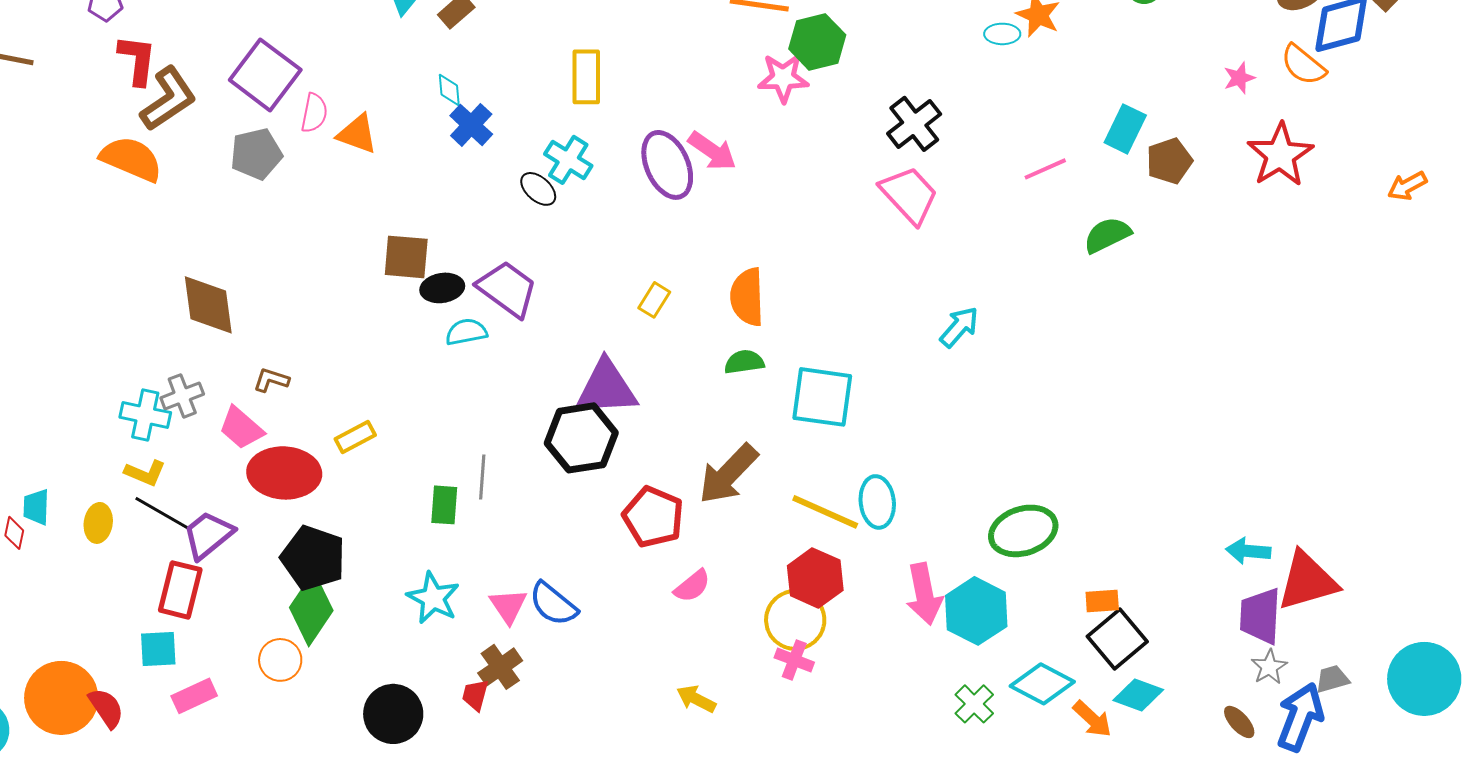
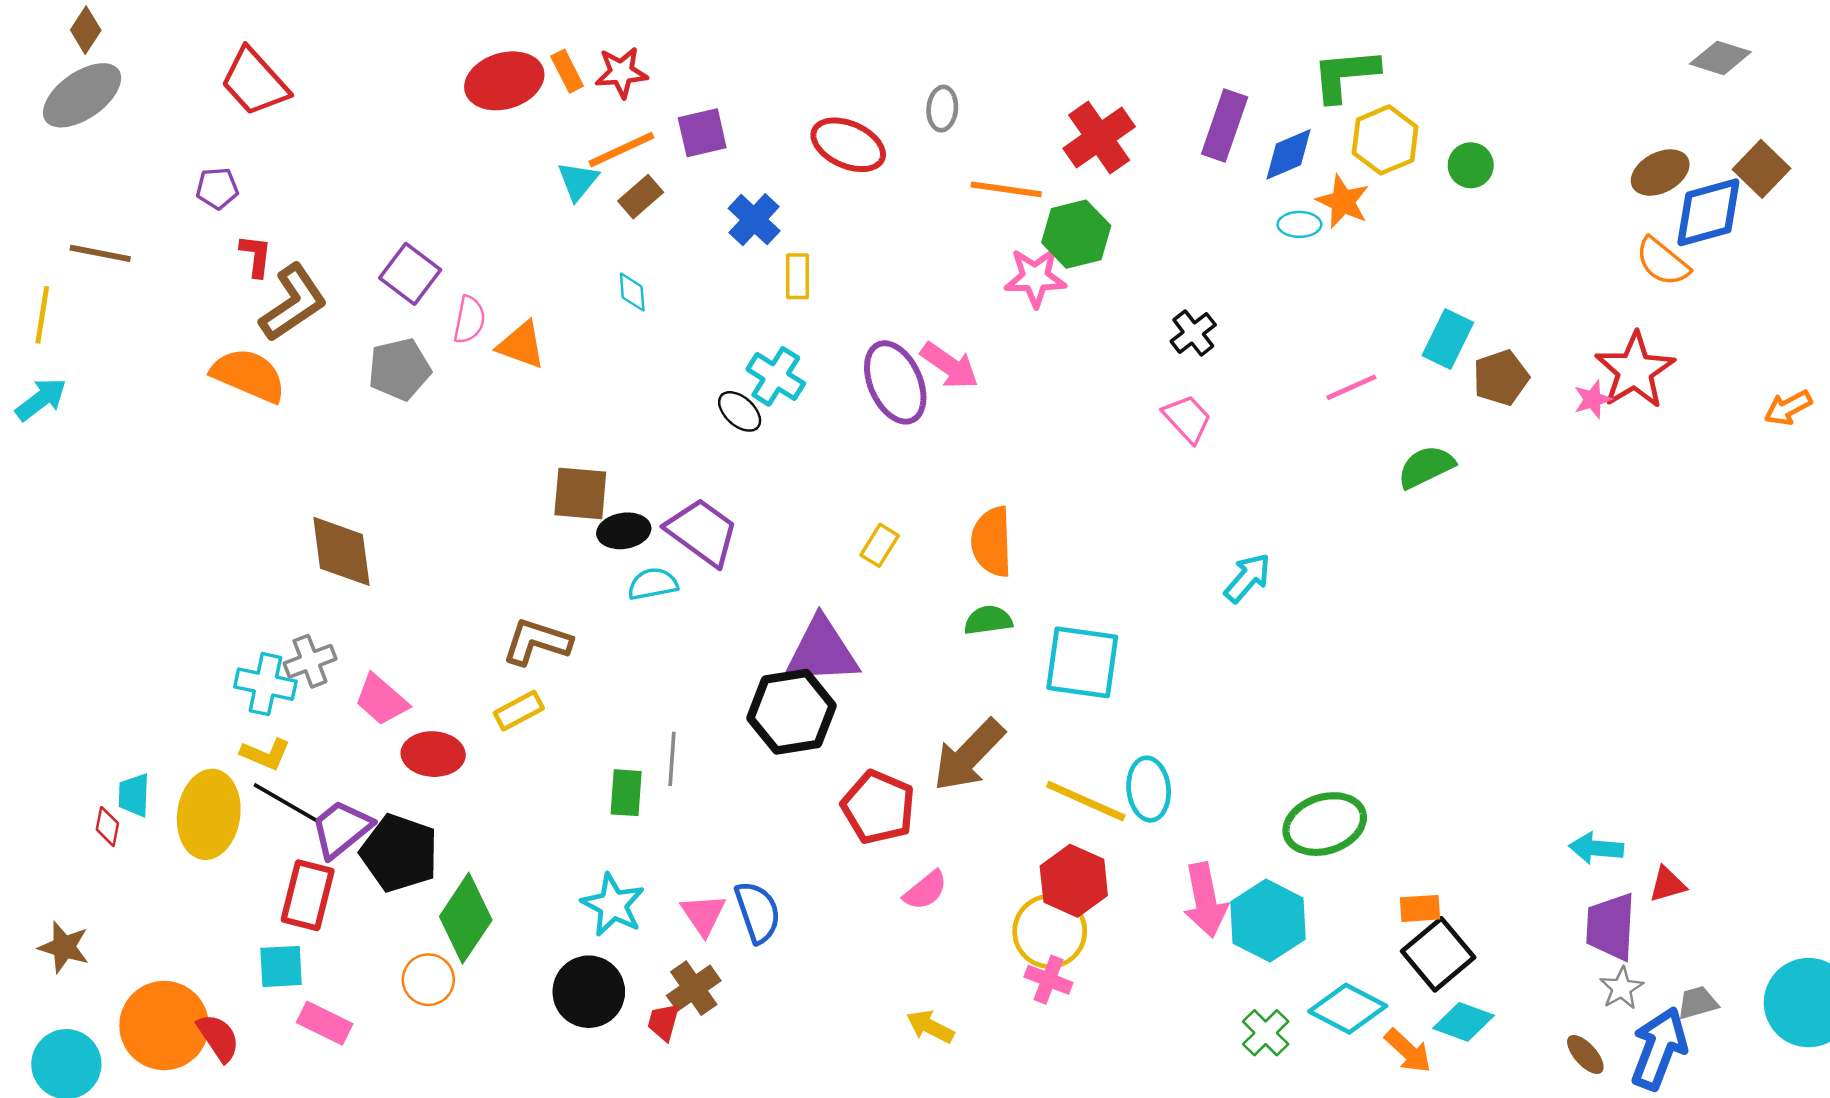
red L-shape: (137, 60) -> (256, 256), size x0.7
purple square: (265, 75) -> (410, 274), size x0.7
yellow rectangle: (586, 77) -> (797, 276), size x0.7
pink star: (1239, 78) -> (1593, 399), moved
black cross: (914, 124) -> (1193, 333), size x0.7
blue cross: (471, 125) -> (754, 220), moved
pink trapezoid: (909, 195) -> (1187, 419), size x0.7
brown L-shape: (271, 380) -> (537, 642), moved, size x1.6
red ellipse: (284, 473) -> (433, 754), size x0.7
yellow ellipse: (98, 523) -> (209, 814), size x1.8
black pentagon: (313, 558) -> (399, 853), moved
red triangle: (1307, 581) -> (1667, 884), size x0.5
blue semicircle: (553, 604) -> (758, 912), turned -148
pink rectangle: (194, 696) -> (325, 1023), turned 51
black circle: (393, 714) -> (589, 992), moved

